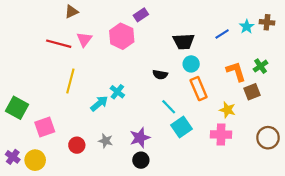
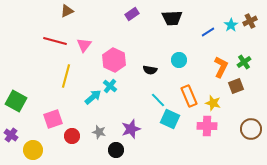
brown cross: (267, 22) -> (250, 21), turned -32
pink hexagon: (122, 36) -> (114, 60), moved
pink triangle: (84, 39) -> (84, 45), moved
black trapezoid: (184, 42) -> (172, 18), moved
orange L-shape: (236, 71) -> (221, 67), turned 45
orange rectangle: (199, 89) -> (189, 96), moved
pink square: (45, 127) -> (53, 119), moved
cyan square: (181, 127) -> (170, 119), turned -30
purple cross: (13, 157) -> (11, 135), moved
black circle: (141, 160) -> (116, 150), moved

